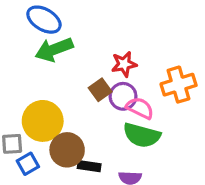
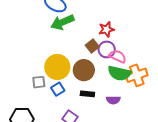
orange cross: (179, 85) -> (137, 75), moved
brown circle: (67, 150) -> (84, 70), moved
blue square: (28, 164) -> (58, 89), moved

